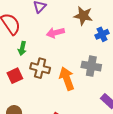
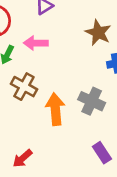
pink arrow: (55, 33) -> (36, 43), moved

